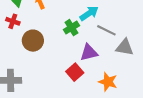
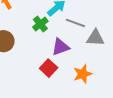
orange star: (108, 82) -> (83, 74), turned -30

